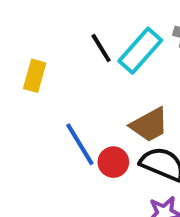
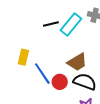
black line: (101, 48) -> (51, 24), turned -70
yellow rectangle: (35, 76) -> (23, 57), moved

